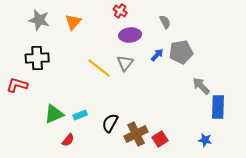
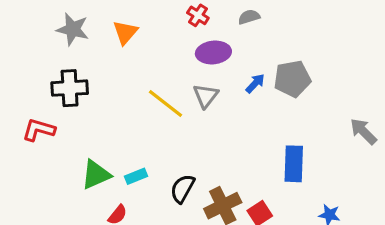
gray semicircle: (165, 22) -> (249, 17), moved, turned -80
gray arrow: (201, 86) -> (363, 131), moved
blue rectangle: (218, 107) -> (294, 164), moved

